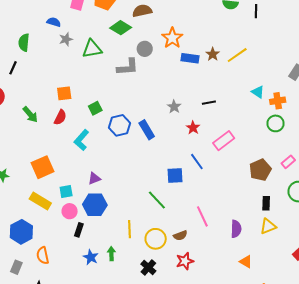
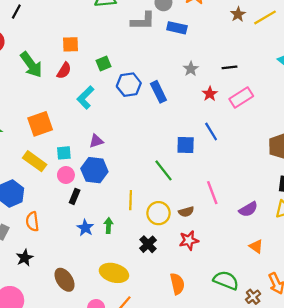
blue rectangle: (190, 58) -> (177, 28), moved
green arrow: (30, 114) -> (31, 65), size x1.4
pink rectangle: (224, 141) -> (241, 98), moved
purple semicircle: (236, 229) -> (248, 209), turned 54

